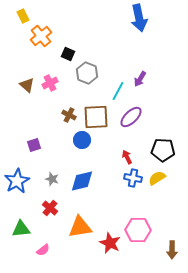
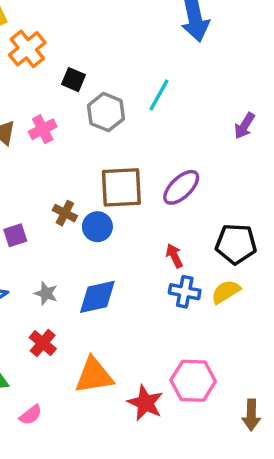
purple arrow: (140, 79) -> (245, 126), moved
cyan line: (118, 91) -> (159, 95), moved
brown cross: (69, 115) -> (65, 213), moved

